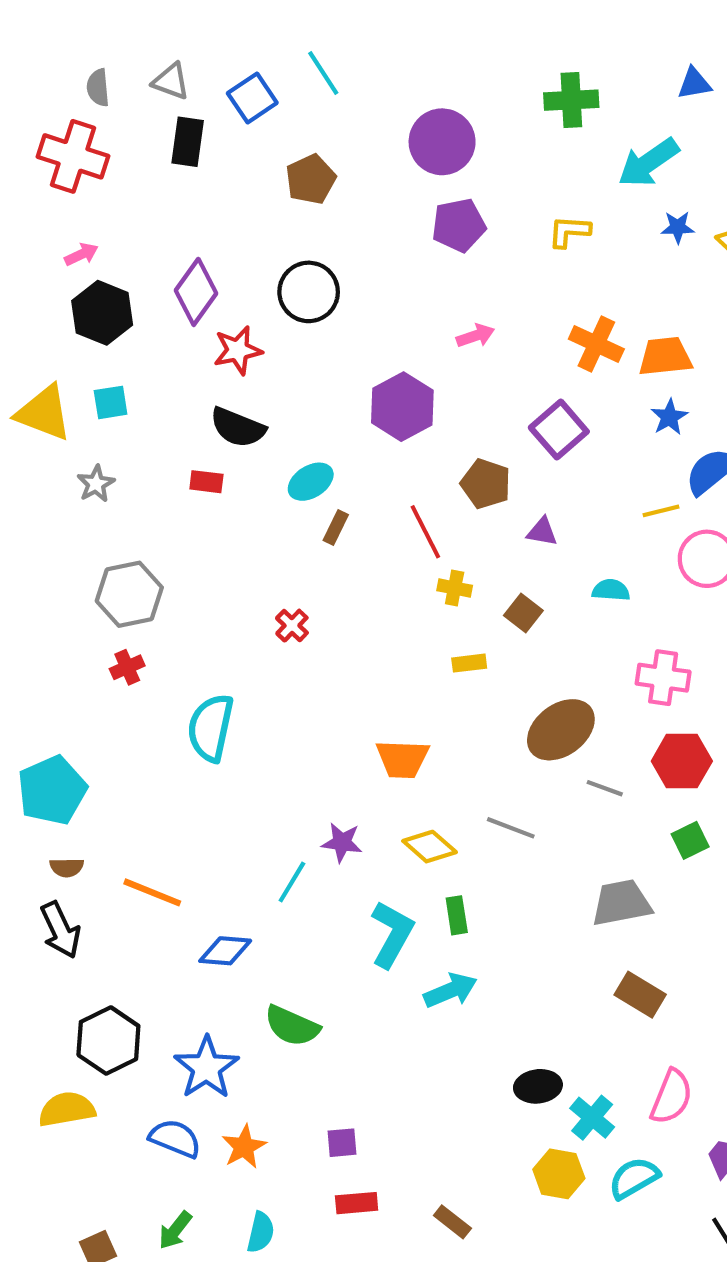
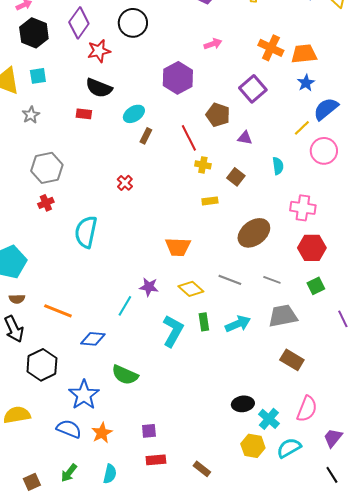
yellow line: (661, 511) -> (302, 128), turned -30
cyan semicircle: (611, 590) -> (278, 166), turned 78
gray line: (605, 788) -> (272, 280), moved
cyan arrow: (450, 990) -> (238, 324), moved
black hexagon: (108, 1040) -> (42, 365), moved

